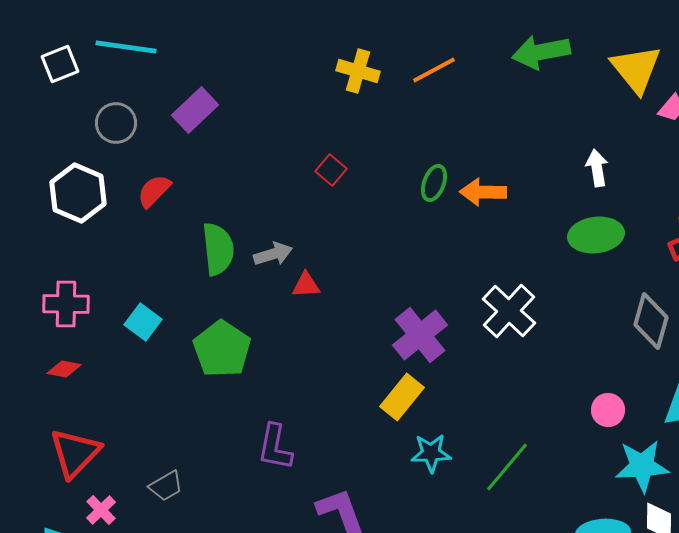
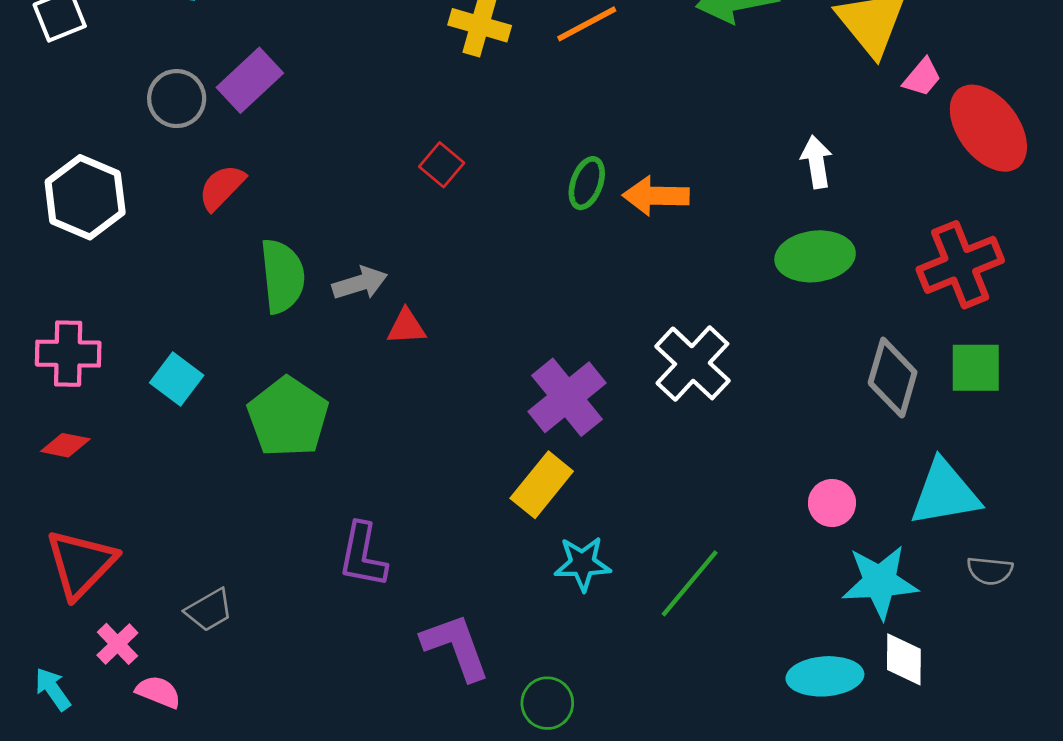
gray circle: (116, 123) -> (177, 99), moved
red semicircle: (154, 191) -> (222, 187), moved

